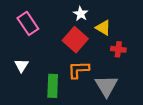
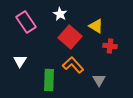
white star: (81, 14) -> (60, 14), moved
orange L-shape: (78, 70) -> (73, 65), turned 50
gray triangle: (106, 86) -> (99, 80), size x0.6

